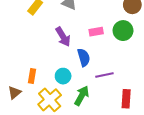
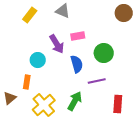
green circle: (123, 31) -> (104, 53), moved
pink rectangle: (96, 32) -> (78, 36), moved
cyan circle: (63, 76) -> (38, 60), moved

